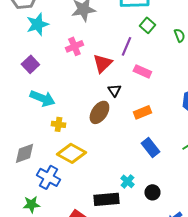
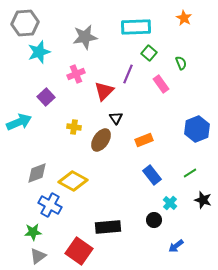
purple square: (30, 64) -> (46, 97), moved
pink rectangle: (142, 71) -> (161, 84), moved, turned 30
cyan arrow: (42, 98) -> (19, 122), moved, turned -45
yellow cross: (58, 124) -> (74, 127), moved
gray diamond: (24, 153) -> (37, 173), moved
cyan cross: (127, 181) -> (170, 203), moved

